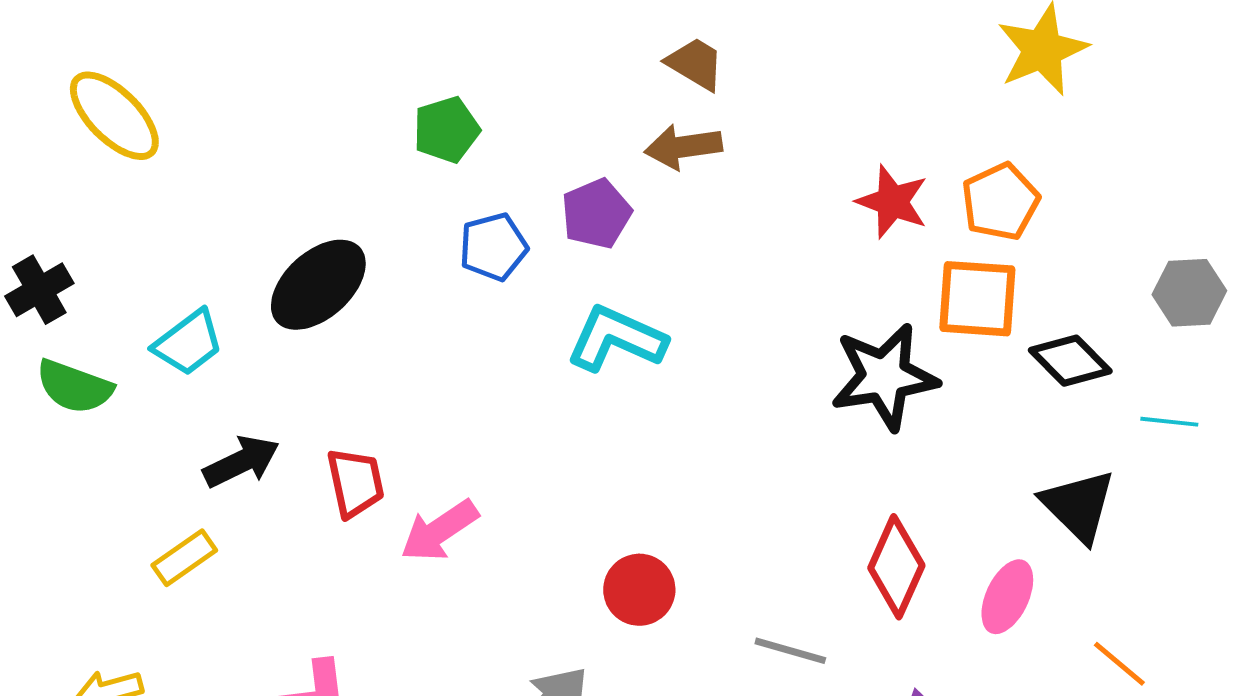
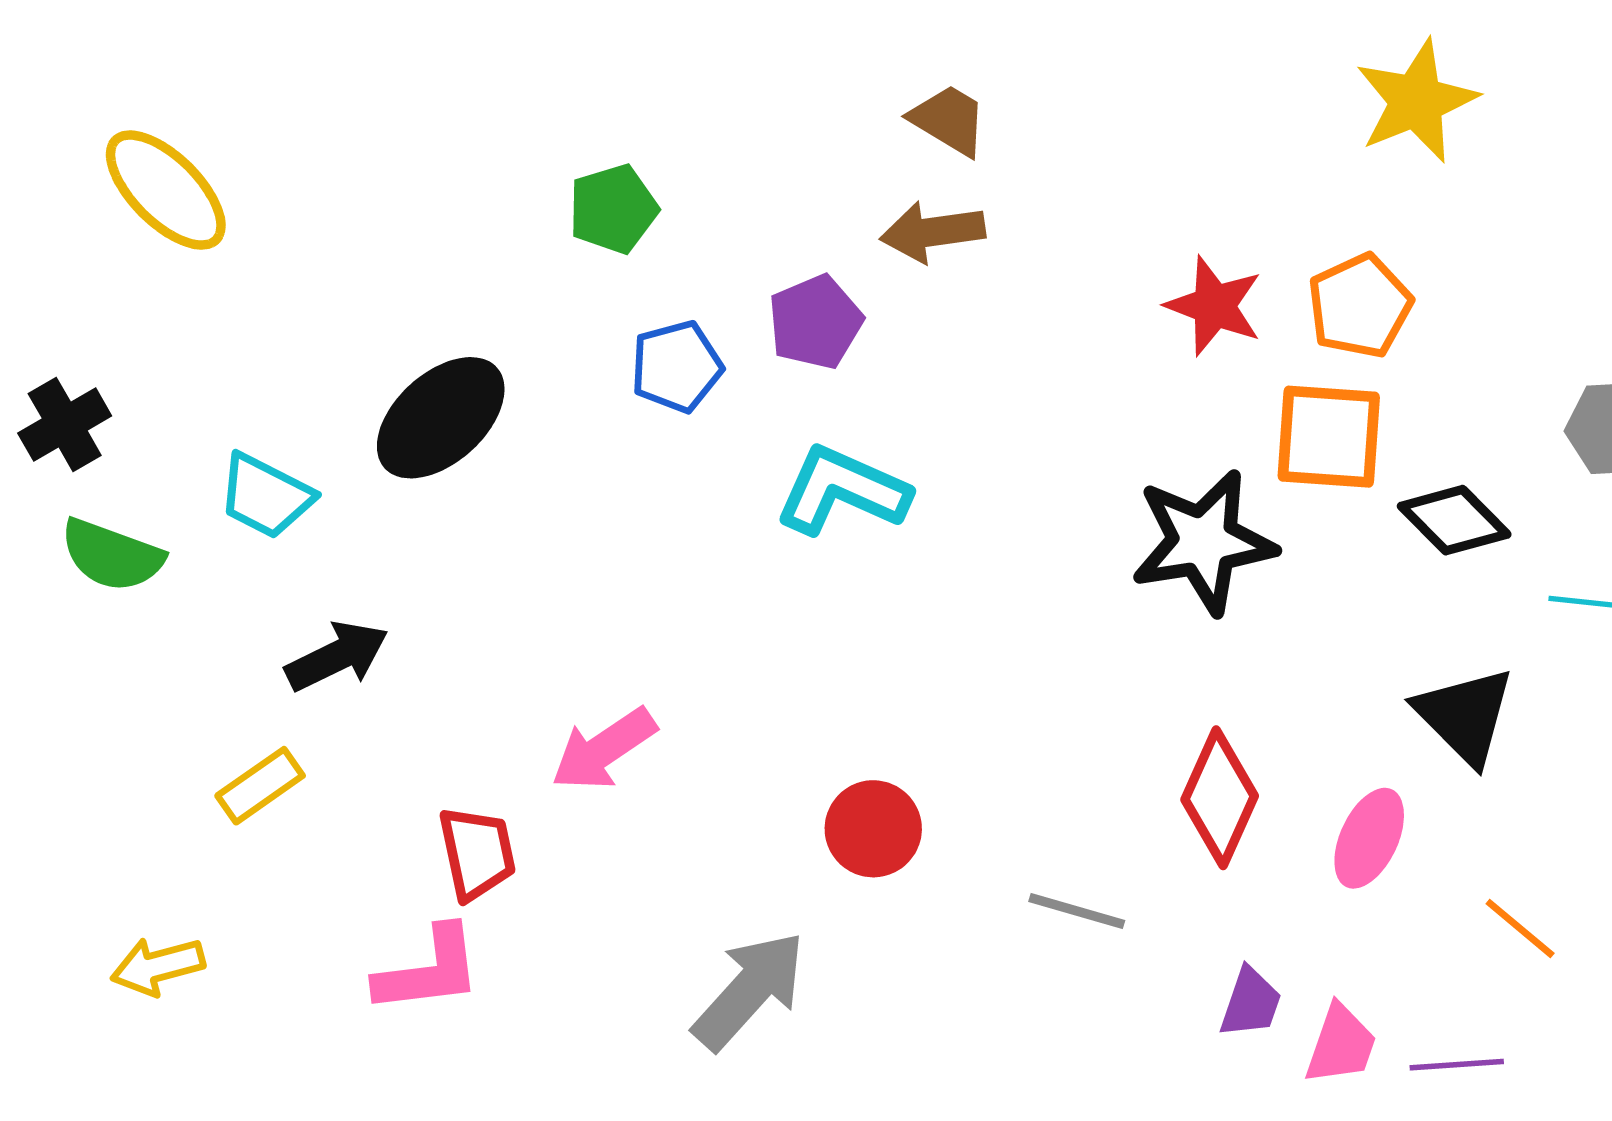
cyan trapezoid: (188, 343) -> (265, 496), turned 64
red trapezoid: (355, 483) -> (477, 853), moved

